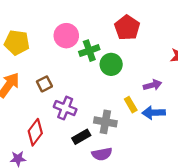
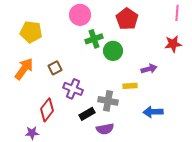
pink circle: (66, 36) -> (80, 15), moved
yellow rectangle: (131, 105) -> (130, 86), turned -64
blue arrow: (154, 113) -> (153, 112), moved

